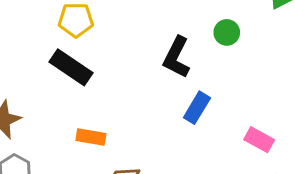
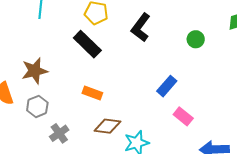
black L-shape: (177, 57) -> (141, 27), moved
pink rectangle: (259, 140) -> (183, 116), moved

